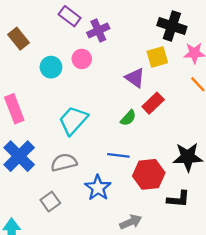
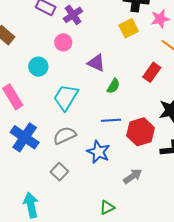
cyan circle: (51, 67) -> (38, 67), moved
purple triangle: (135, 78) -> (96, 63), moved
red rectangle: (153, 103) -> (152, 72), moved

